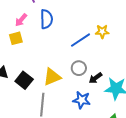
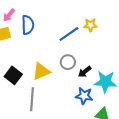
blue semicircle: (46, 19) -> (28, 25), moved
blue star: (82, 100) -> (84, 96), moved

